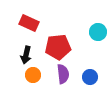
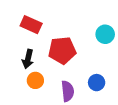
purple semicircle: (63, 74) -> (68, 91), moved

